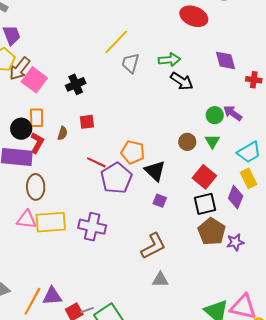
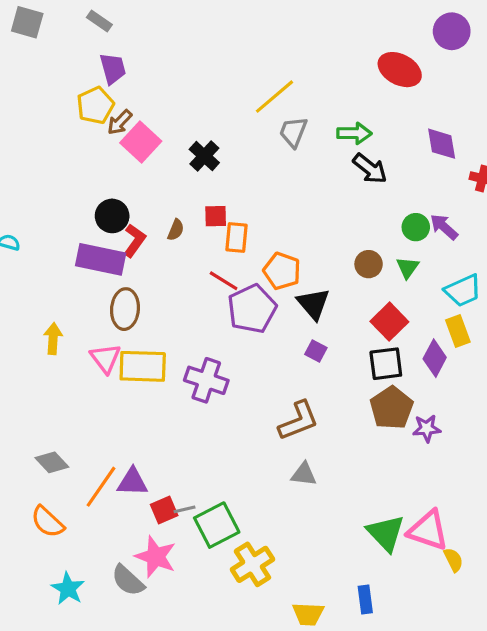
brown arrow: (20, 69) -> (120, 122), size x0.7
black cross: (76, 84) -> (204, 156), turned -30
orange rectangle: (37, 118) -> (237, 237), moved
pink triangle: (27, 220) -> (105, 358), turned 40

